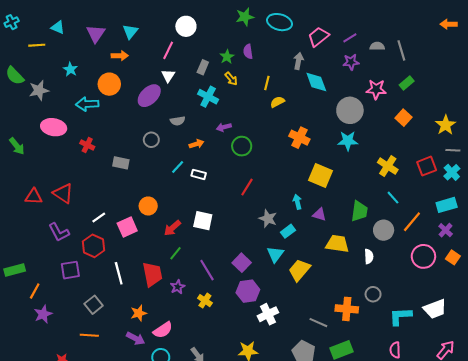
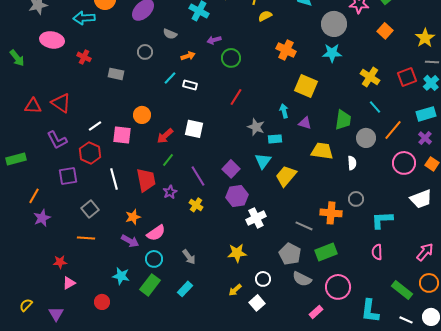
gray semicircle: (178, 121) -> (170, 34), turned 32
pink square: (127, 227) -> (122, 135), turned 30
cyan rectangle: (288, 231) -> (275, 139), turned 32
green rectangle: (15, 270) -> (16, 159), moved
white trapezoid: (435, 309) -> (421, 199), moved

